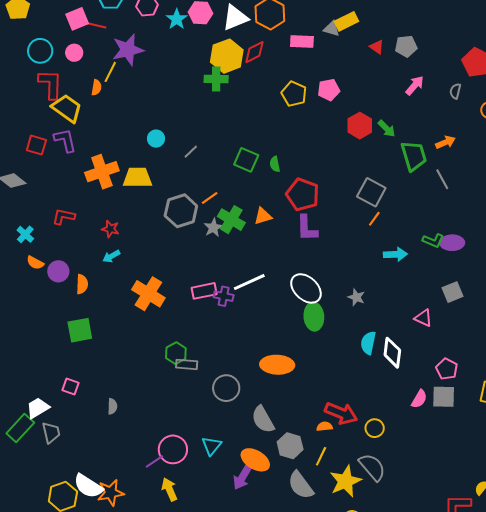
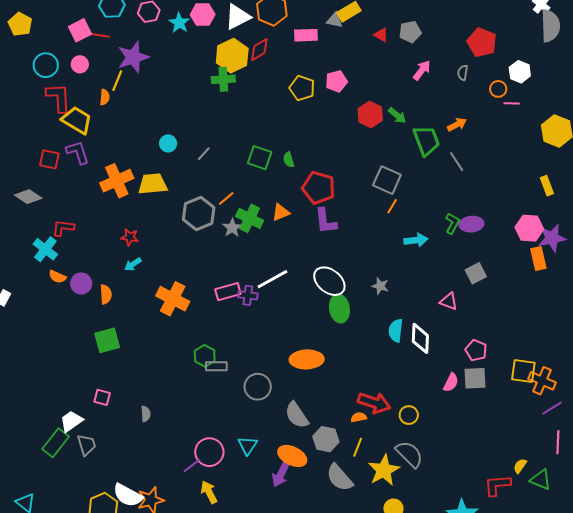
red L-shape: (64, 217) -> (63, 228), moved
cyan cross: (25, 234) -> (45, 249), size x1.4
green L-shape: (433, 241) -> (452, 223), turned -80

